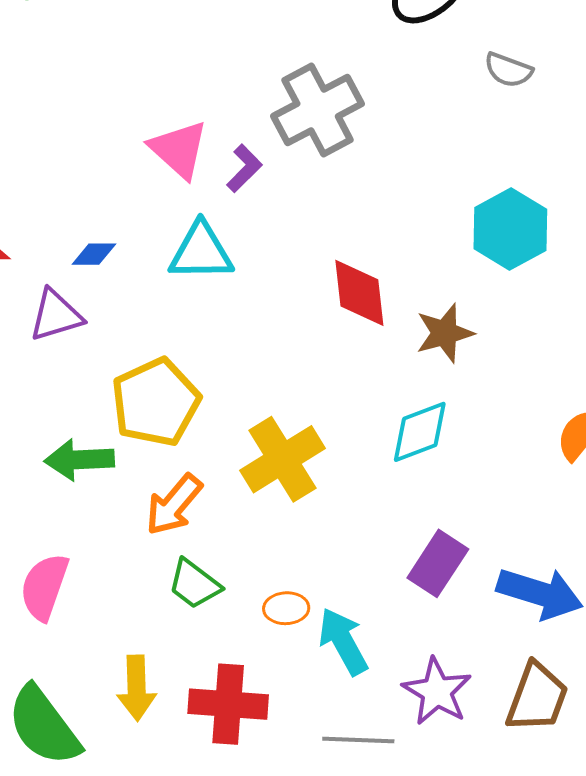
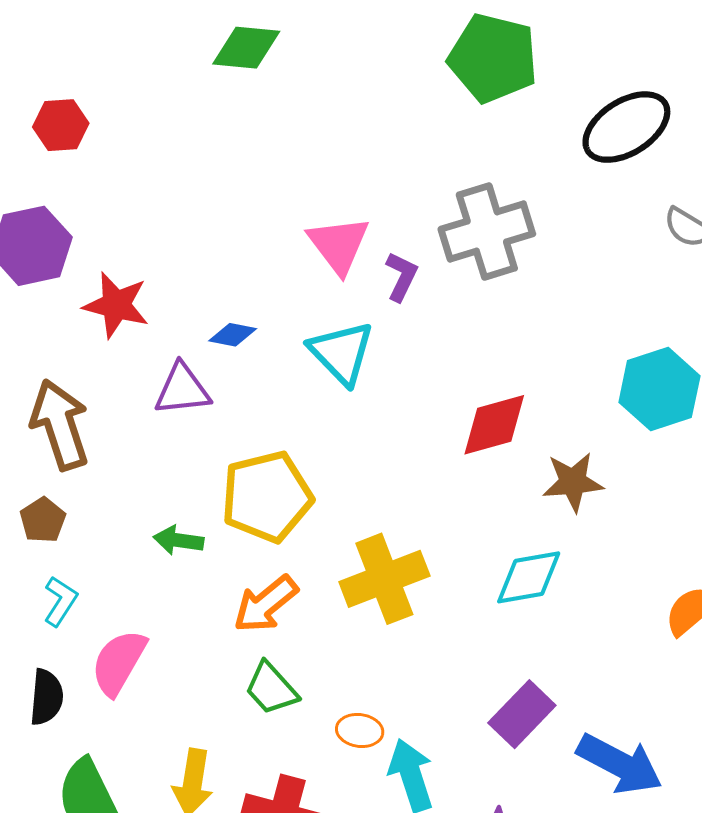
purple L-shape: (244, 168) -> (401, 277), turned -30
cyan triangle: (201, 252) -> (342, 353), turned 36
red diamond: (359, 293) -> (494, 425), turned 70
green arrow: (79, 460) -> (179, 540), size x0.7

